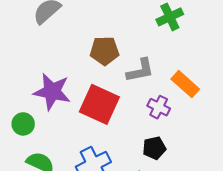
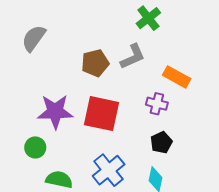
gray L-shape: (140, 70) -> (133, 57), moved

